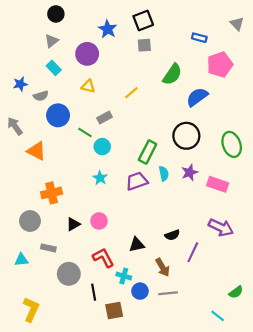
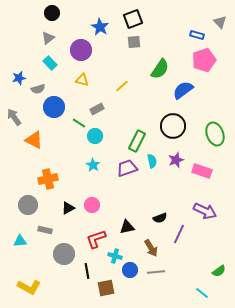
blue rectangle: (199, 38) -> (197, 35), moved
red L-shape: (103, 258) -> (96, 239), turned -80
yellow L-shape: (31, 309) -> (29, 287), turned 95

